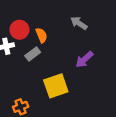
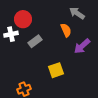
orange semicircle: (41, 35) -> (66, 30), moved
yellow square: (56, 86) -> (56, 70), size x0.7

